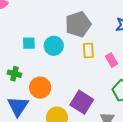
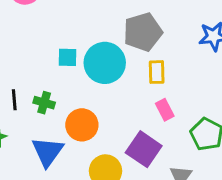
cyan circle: (54, 46) -> (105, 63), size x1.4
pink rectangle: (111, 60) -> (165, 110), moved

